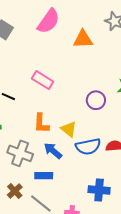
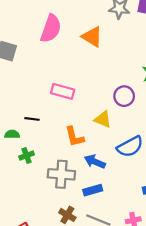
orange triangle: (83, 39) -> (92, 37), turned 50
yellow triangle: (69, 129) -> (103, 119), moved

